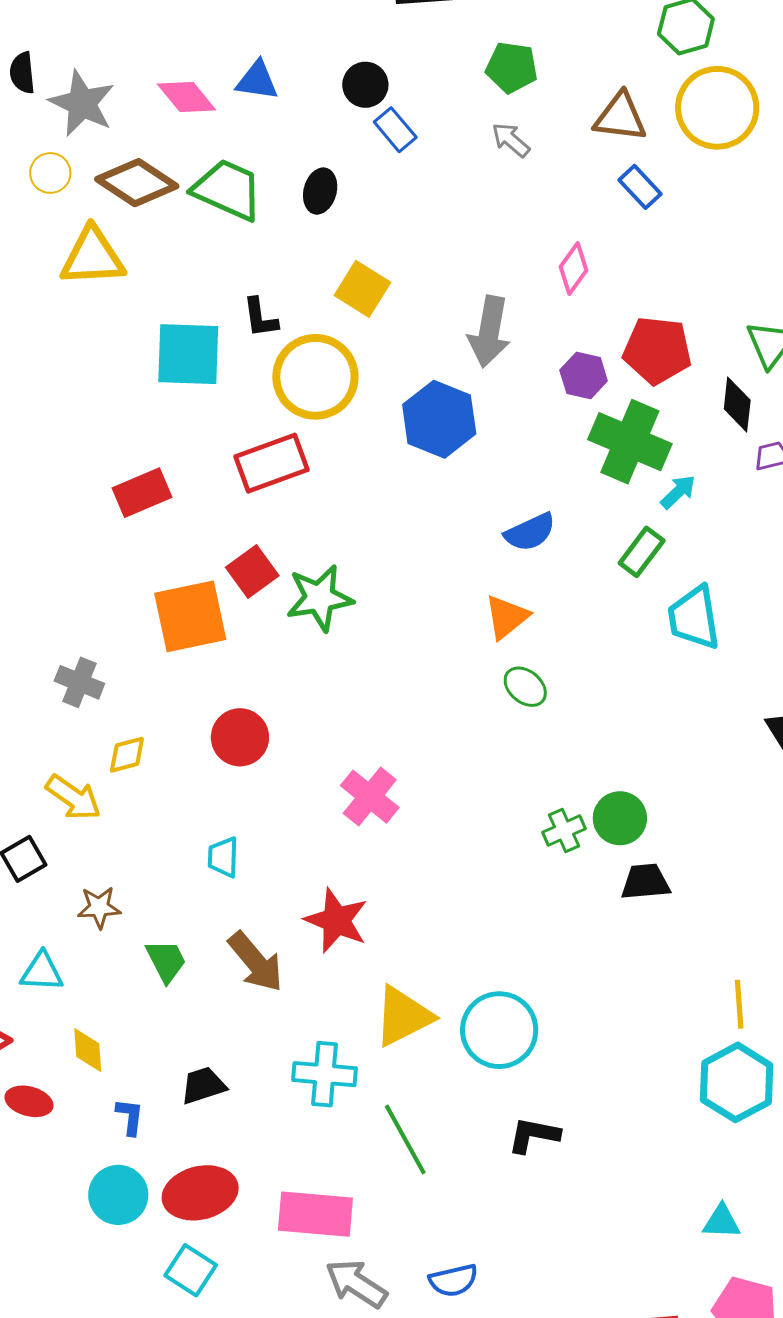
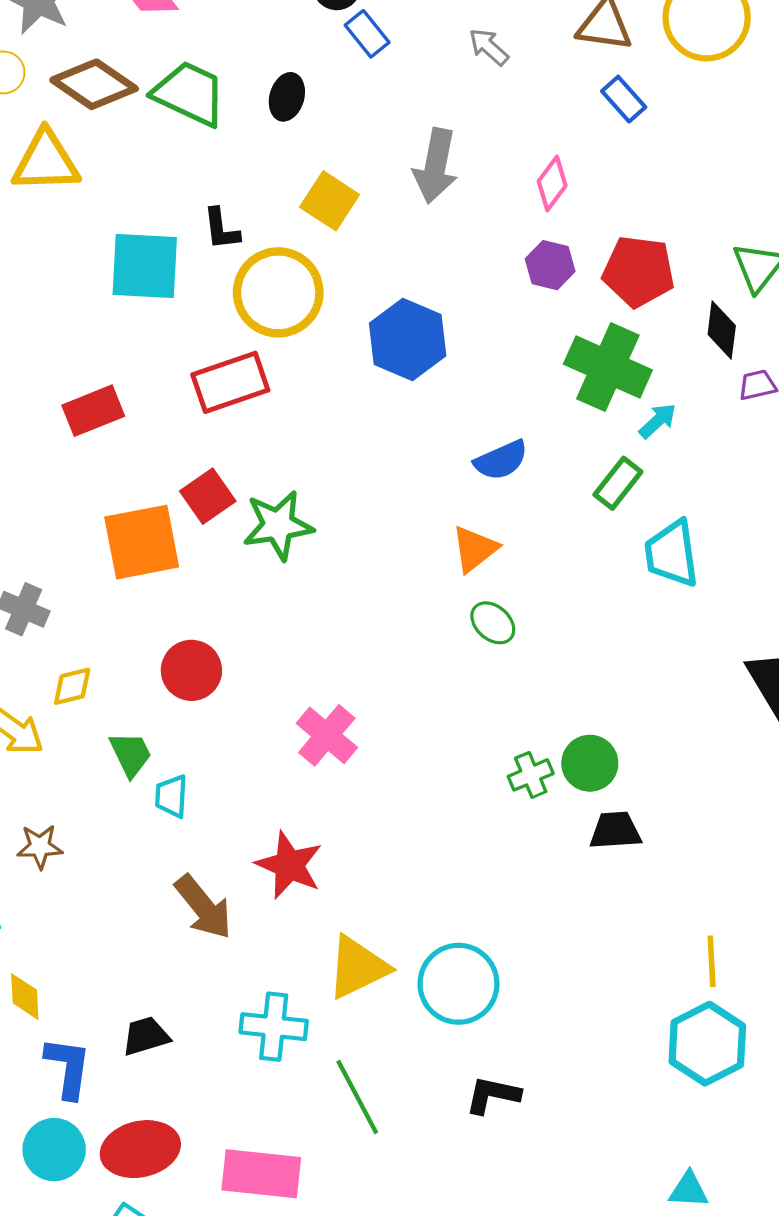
gray arrow: (489, 332) -> (436, 166), moved
purple hexagon: (584, 375) -> (550, 265), moved
green trapezoid: (166, 961) -> (131, 754), moved
blue L-shape: (130, 1117) -> (68, 1068), size x1.6

